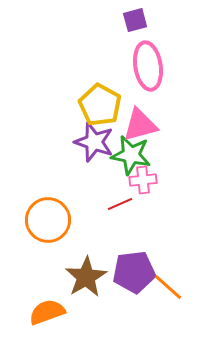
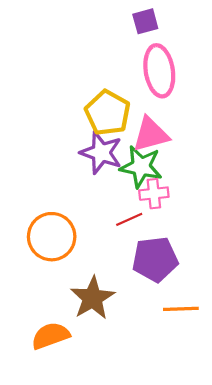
purple pentagon: (134, 272) -> (155, 259), moved
orange line: (168, 287) -> (181, 309), turned -44

